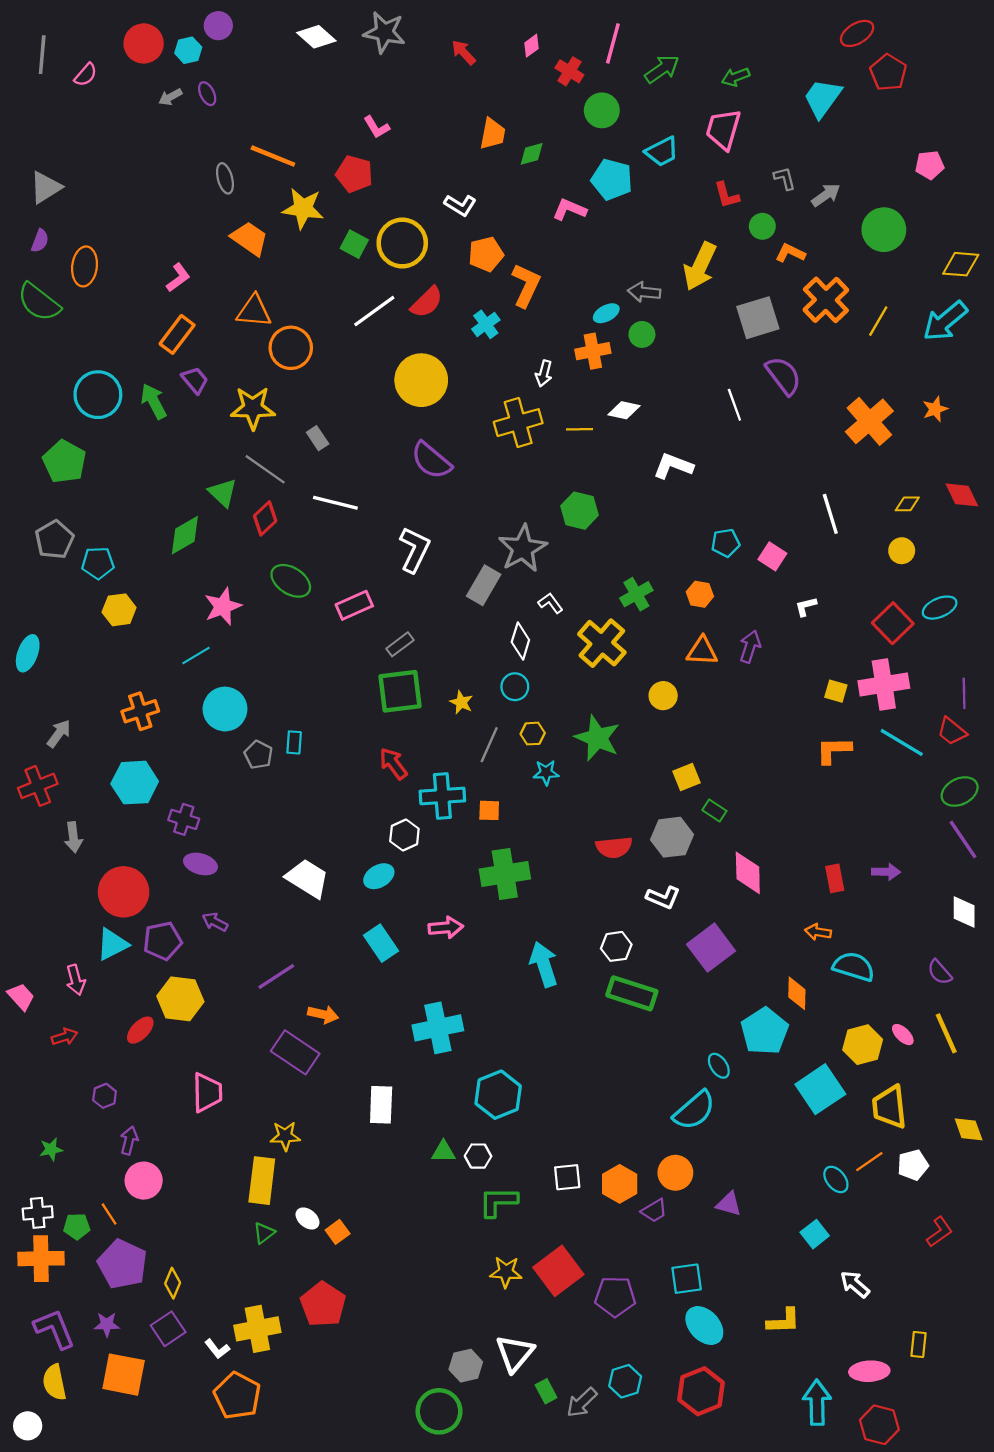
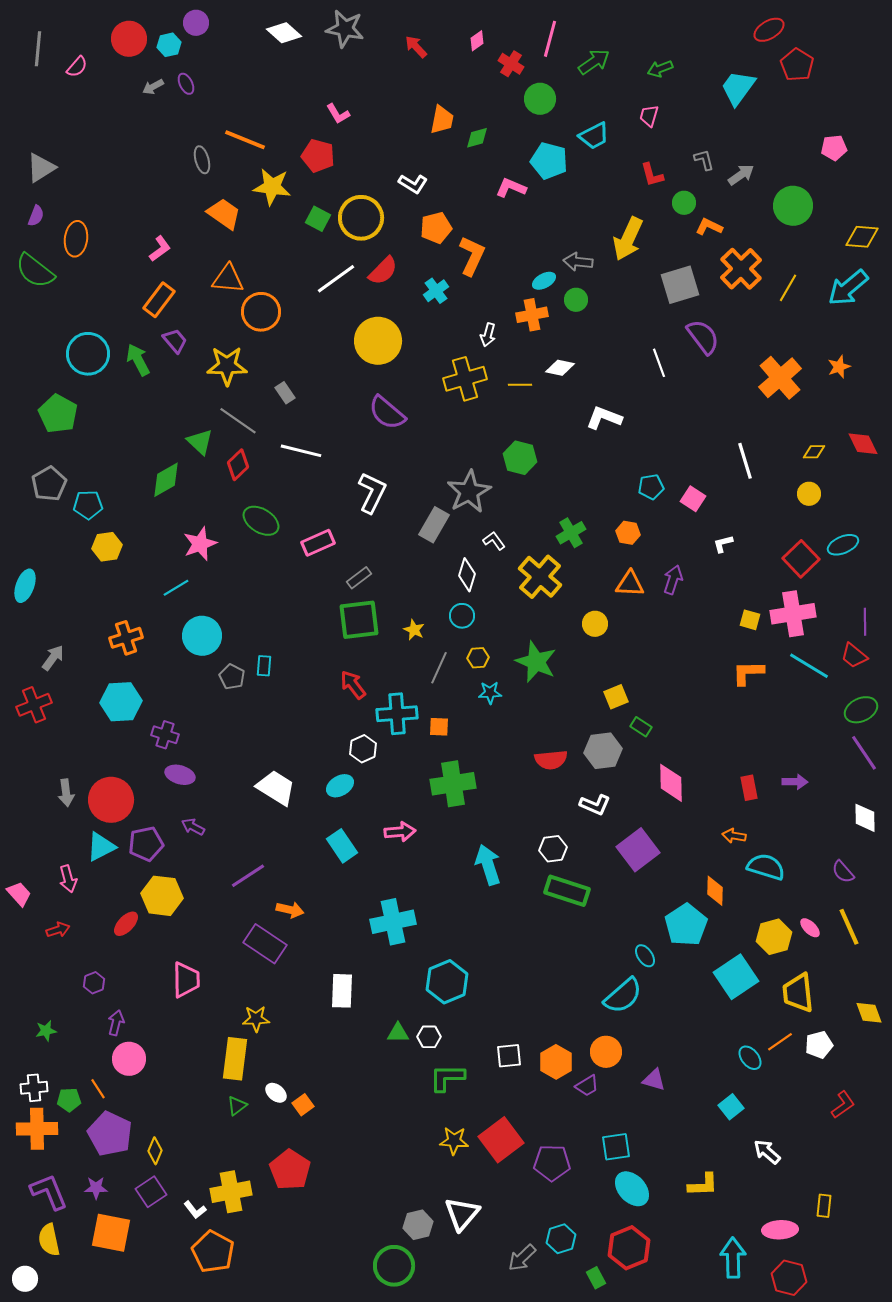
pink trapezoid: (723, 129) -> (649, 116), size x0.6
gray arrow: (73, 837) -> (66, 793), moved
green rectangle: (546, 1391) -> (596, 1278), moved

